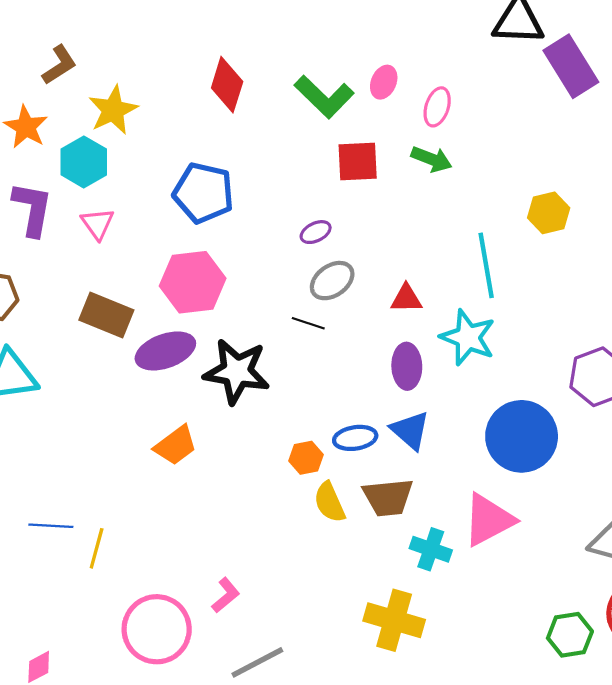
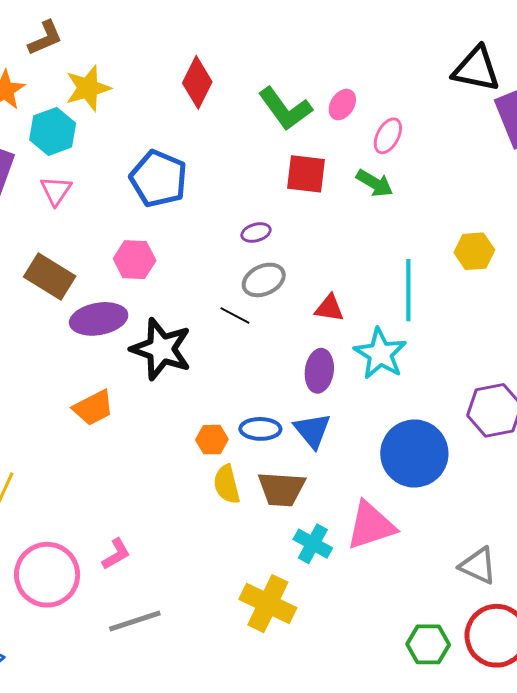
pink hexagon: (193, 282) -> (135, 260), size x0.7

